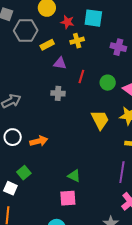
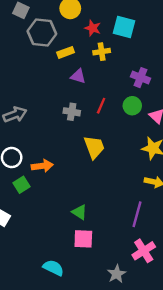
purple cross: (118, 47) -> (140, 78), moved
red line: (81, 77) -> (101, 106), moved
yellow trapezoid: (100, 120) -> (94, 147), moved
green square: (24, 173) -> (22, 185), moved
pink square: (68, 198) -> (83, 239), moved

